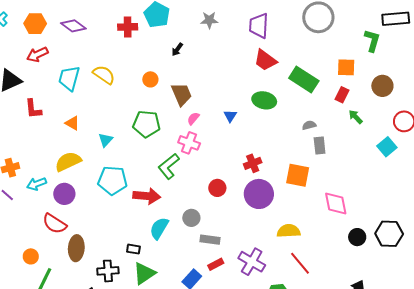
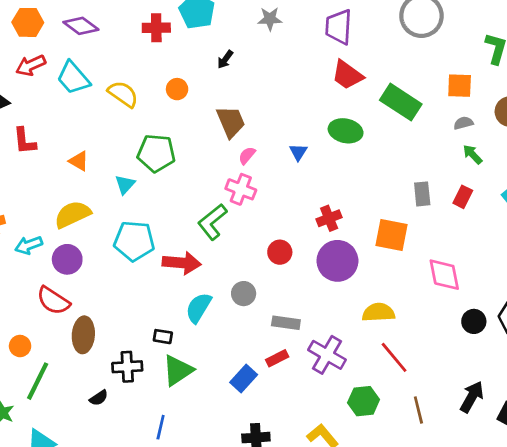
cyan trapezoid: (69, 78) -> (73, 78), moved, turned -56
orange circle: (150, 79) -> (177, 89), moved
red rectangle: (342, 95) -> (463, 197), moved
green pentagon: (147, 124) -> (156, 153), moved
gray semicircle: (309, 125) -> (463, 123), moved
gray rectangle: (210, 240) -> (286, 323), moved

